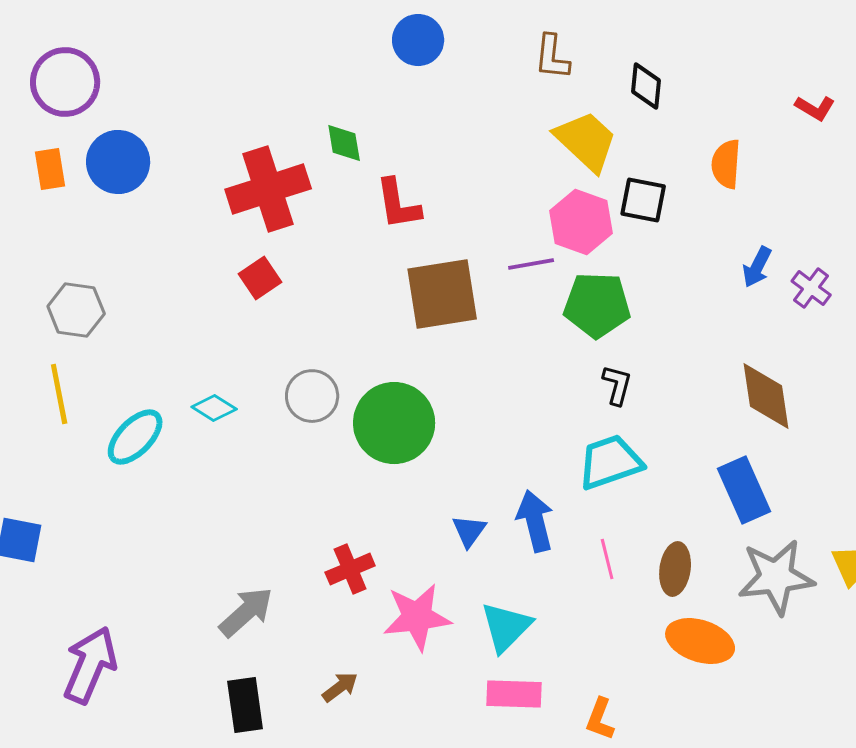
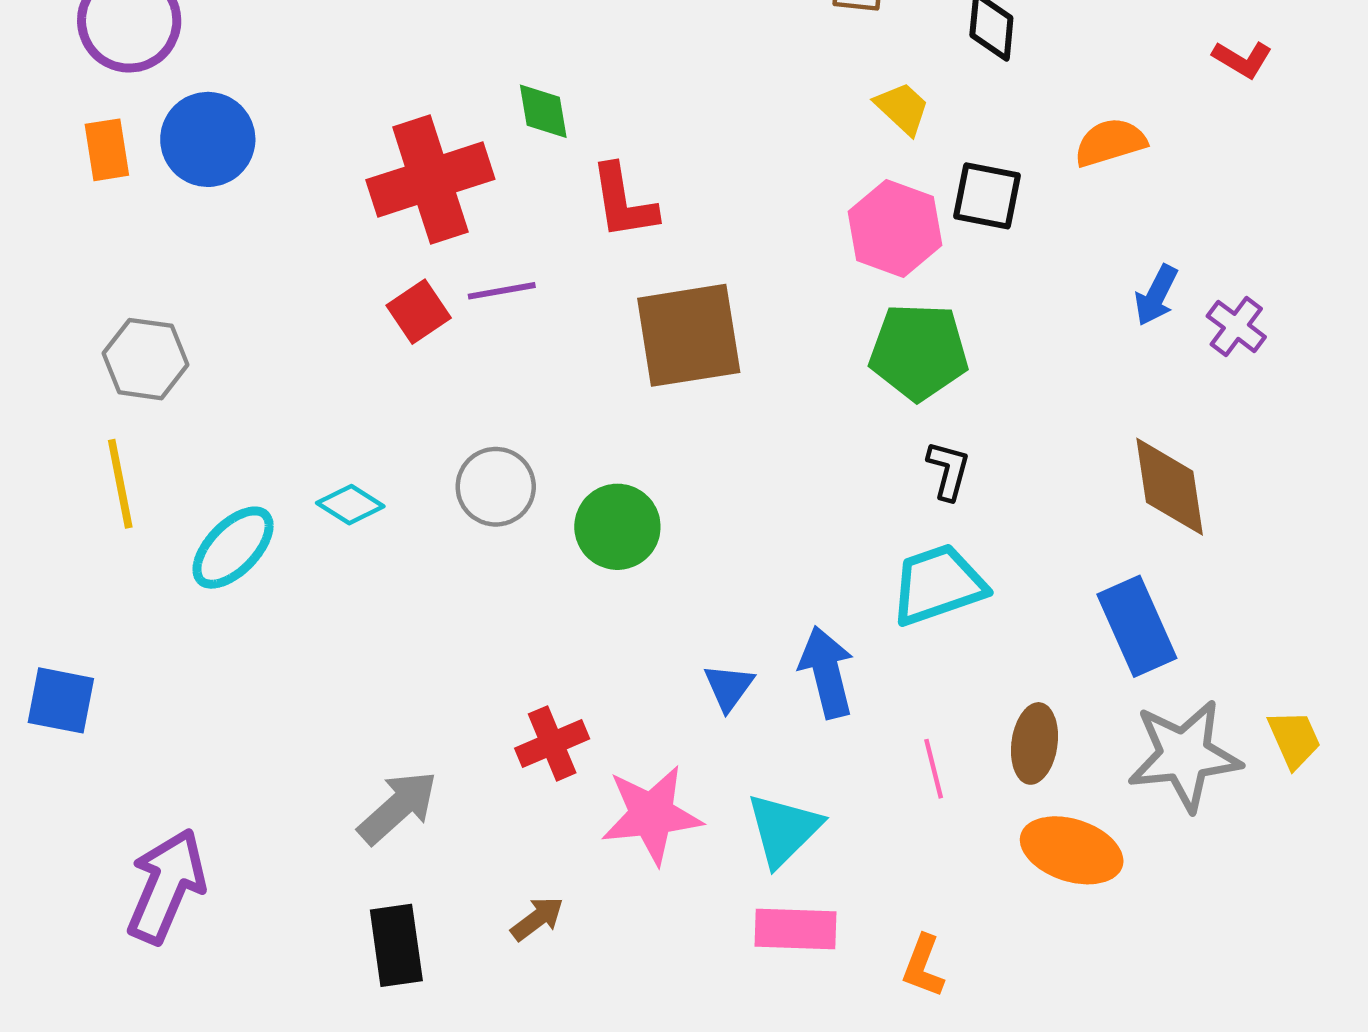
yellow trapezoid: (586, 141) -> (902, 108), size x0.6
orange semicircle: (726, 164) -> (1110, 142), turned 69
purple line: (531, 264) -> (502, 291), moved
green circle: (394, 423) -> (617, 527), size x0.7
pink line: (607, 559) -> (934, 769), moved

